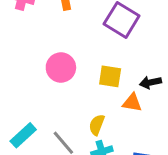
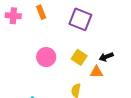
yellow square: (110, 76) -> (79, 57), turned 35

